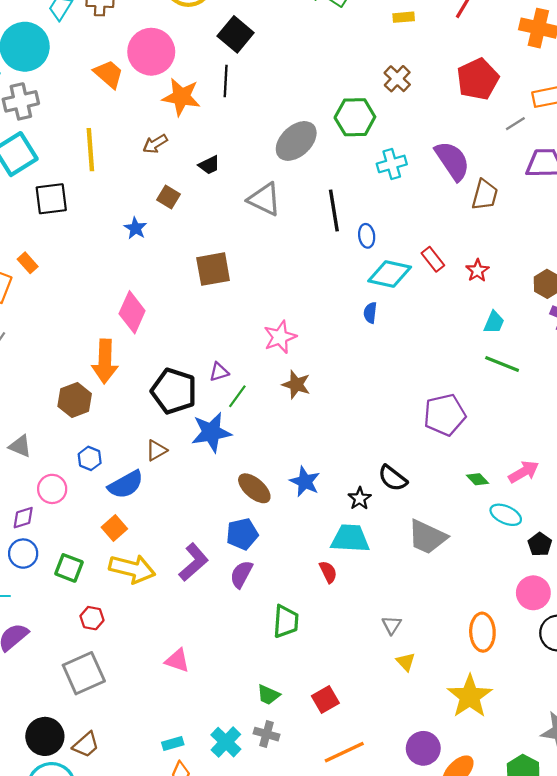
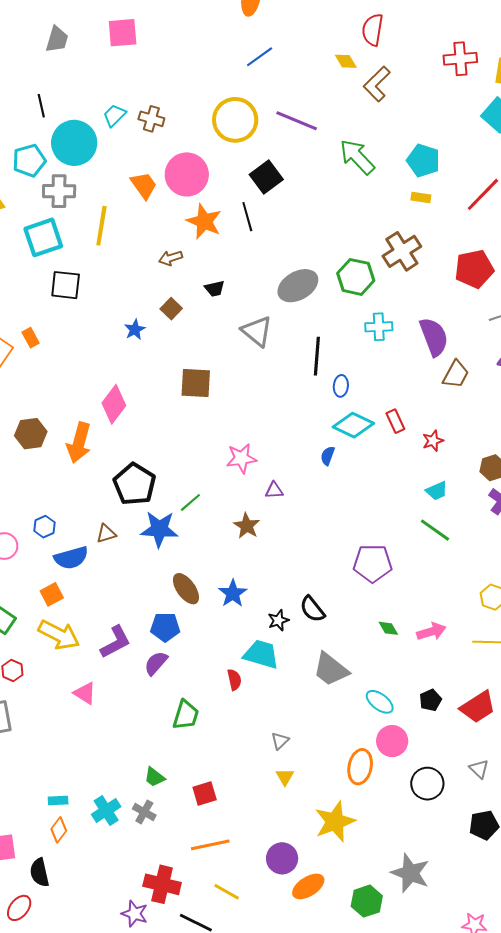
brown cross: (397, 79) -> (402, 251), size x1.5
black line: (226, 81) -> (247, 217), turned -32
yellow line: (90, 150) -> (101, 226), moved
cyan trapezoid: (494, 322) -> (437, 491), turned 30
purple triangle: (219, 372) -> (274, 490), moved
brown star: (296, 385) -> (247, 526), moved
brown hexagon: (75, 400) -> (31, 434), moved
cyan ellipse: (506, 515) -> (380, 702), moved
pink circle: (533, 593) -> (392, 741), moved
pink triangle: (177, 660) -> (85, 693), moved

